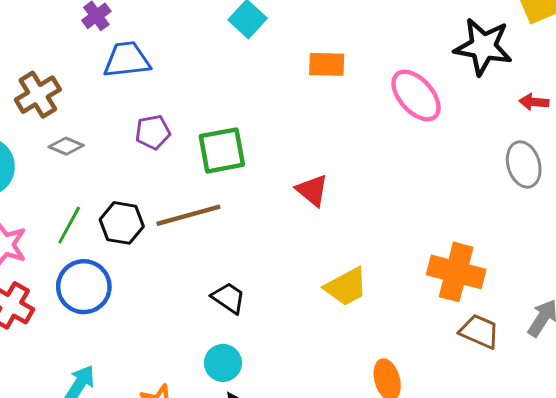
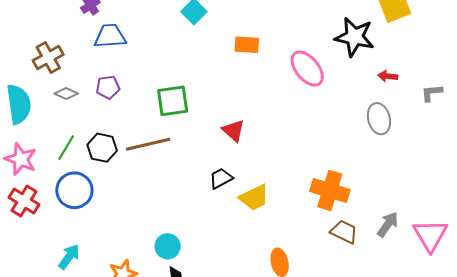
purple pentagon: (153, 132) -> (108, 87), moved
black trapezoid: (229, 298) -> (221, 178), moved, turned -65

